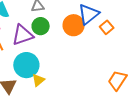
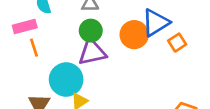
purple triangle: (23, 35) -> (92, 52), moved

